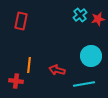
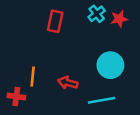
red rectangle: (21, 21) -> (55, 21), moved

